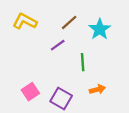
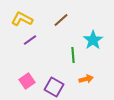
cyan star: (100, 29) -> (93, 40), moved
purple line: (58, 45) -> (30, 40), moved

